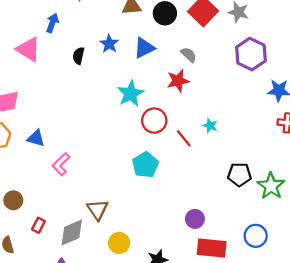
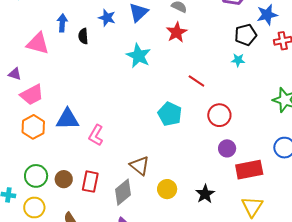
blue arrow: (52, 23) -> (62, 23), moved
red circle: (154, 121) -> (219, 115), moved
cyan star: (210, 126) -> (238, 60), moved
blue triangle: (36, 138) -> (67, 119), size x1.4
black pentagon: (239, 175) -> (246, 35), moved
red rectangle: (38, 225) -> (90, 182), moved, size x1.5

